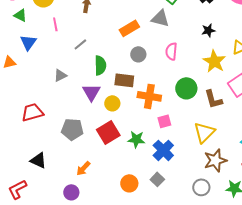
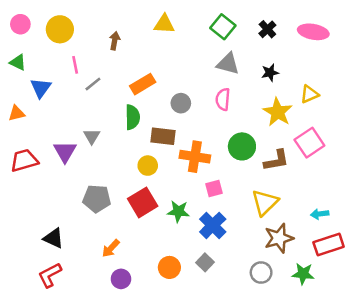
green triangle: (20, 15) -> (18, 62), moved
gray triangle: (160, 18) -> (228, 64), moved
orange rectangle: (129, 28) -> (143, 84), moved
gray line: (80, 44) -> (93, 84), moved
gray triangle: (60, 75) -> (92, 136), moved, turned -32
purple triangle: (91, 92) -> (65, 152), moved
brown L-shape: (213, 99) -> (276, 160), turned -85
red trapezoid: (32, 112) -> (24, 160), moved
red L-shape: (17, 189) -> (50, 275), moved
purple circle: (71, 192) -> (121, 279), moved

